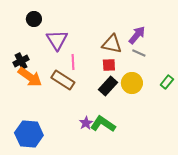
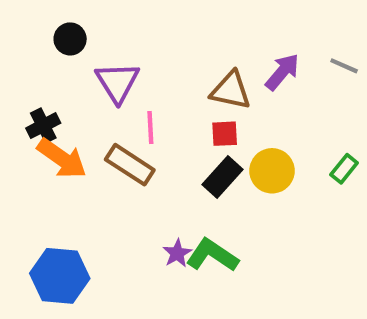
gray line: (139, 53) -> (344, 66), moved

